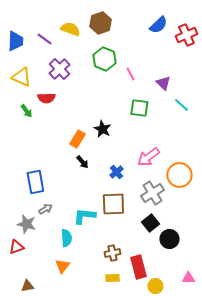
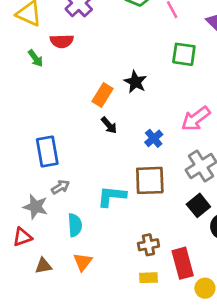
cyan semicircle: (66, 238) -> (75, 225), moved
brown triangle: (27, 286) -> (43, 266), moved

